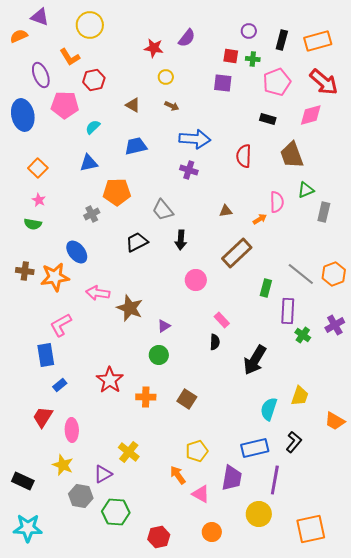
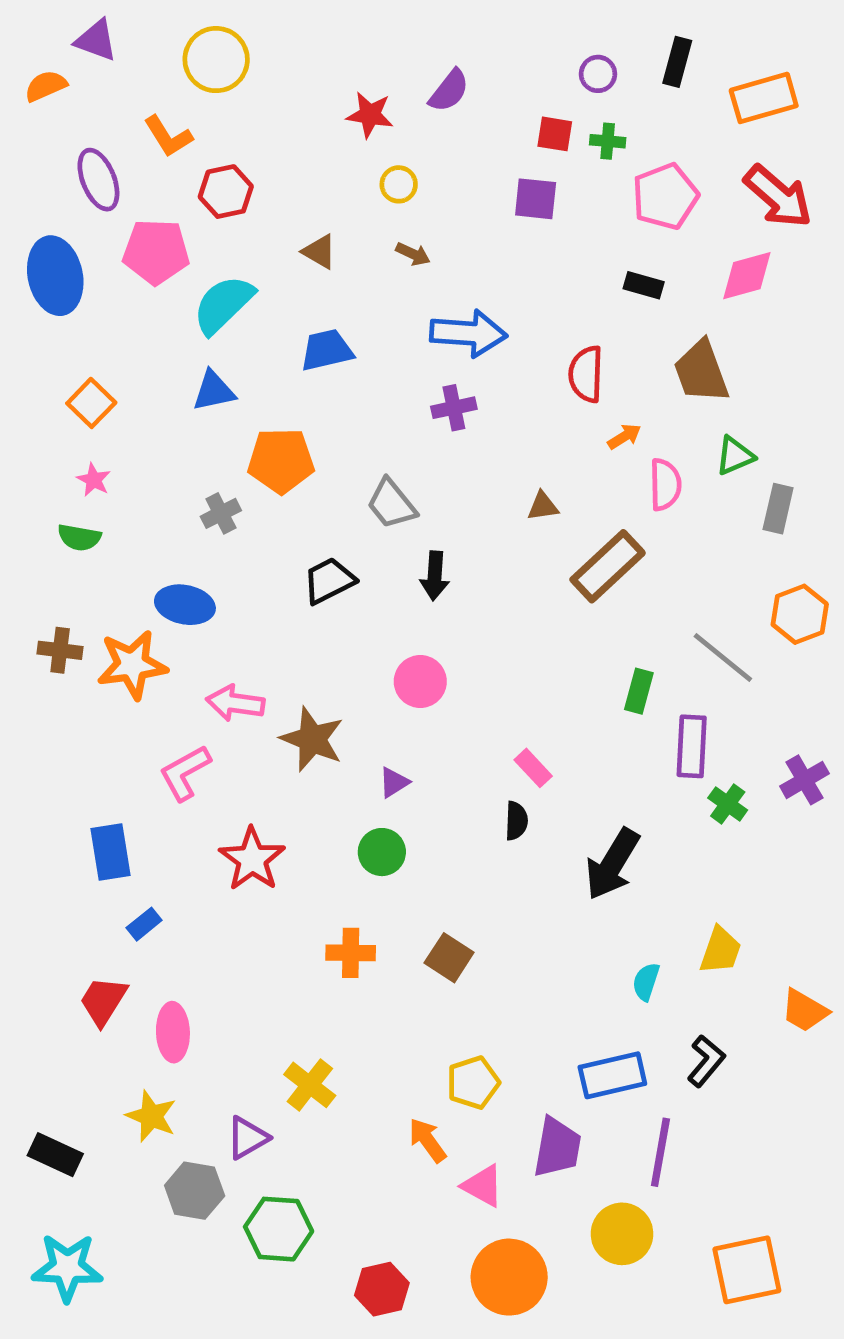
black rectangle: (282, 40) -> (677, 62), moved
cyan semicircle: (93, 127) -> (223, 304), size x1.8
purple cross: (189, 170) -> (454, 408), turned -30
orange arrow: (260, 219) -> (624, 437), moved
blue ellipse: (77, 252) -> (185, 605), turned -40
brown rectangle: (237, 253) -> (608, 566), moved
orange hexagon: (334, 274) -> (800, 614), moved
pink circle: (196, 280) -> (420, 682), moved
pink L-shape: (61, 325) -> (185, 773), moved
red star: (110, 380) -> (252, 859), moved
cyan semicircle: (269, 409) -> (646, 982), size x0.7
orange circle: (212, 532) -> (509, 1277), size x1.6

